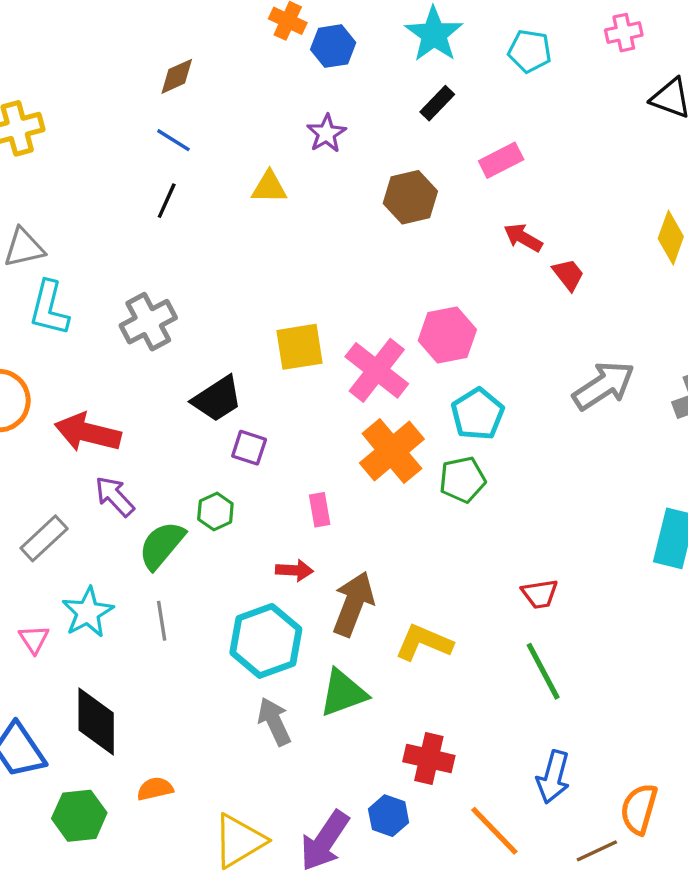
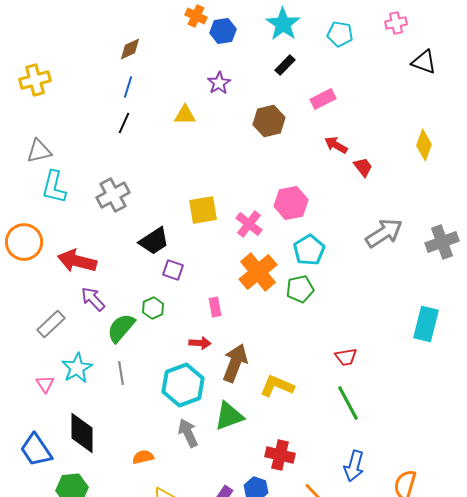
blue line: (173, 140) -> (128, 87), turned 75
pink cross: (377, 370) -> (249, 224), size x0.7
orange semicircle: (155, 789) -> (143, 457), moved

